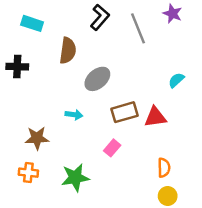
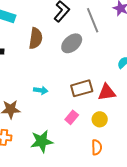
gray ellipse: (97, 79) -> (72, 43), moved
orange semicircle: (164, 168) -> (97, 147), moved
yellow circle: (168, 196) -> (100, 119), moved

